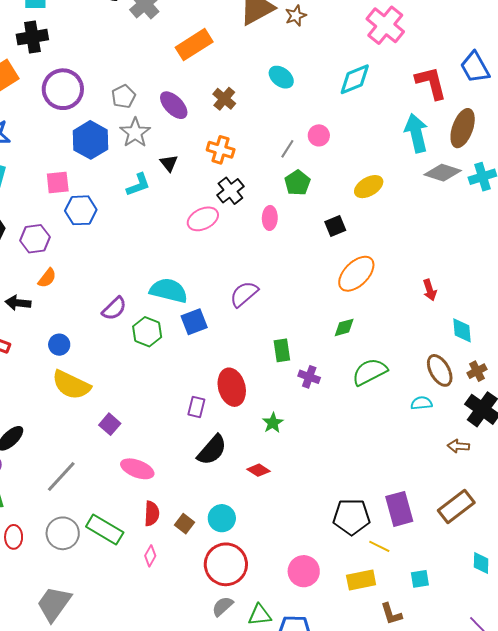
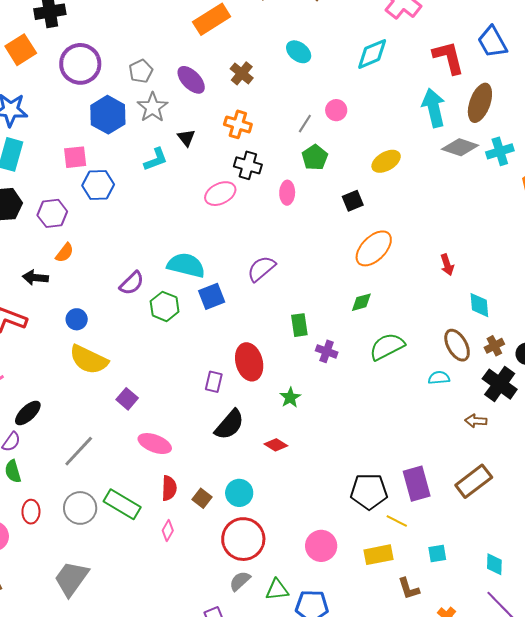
black cross: (230, 191) -> (248, 165), turned -36
cyan diamond: (481, 563) -> (494, 564), moved

